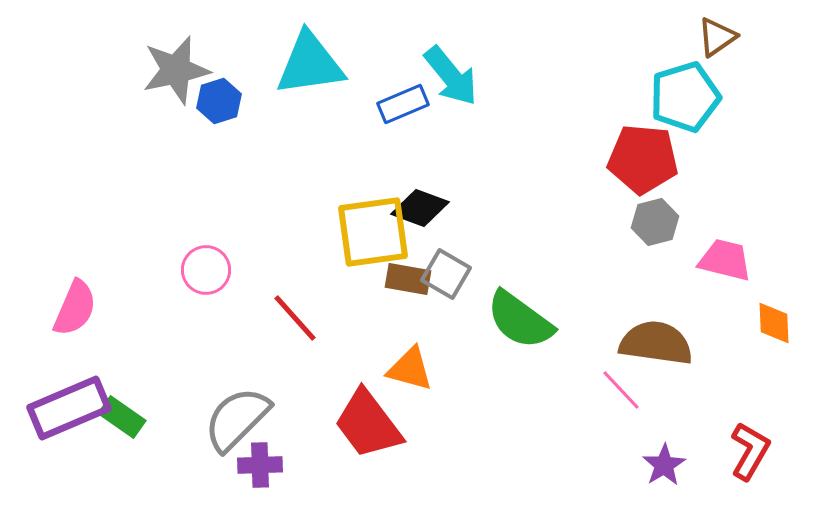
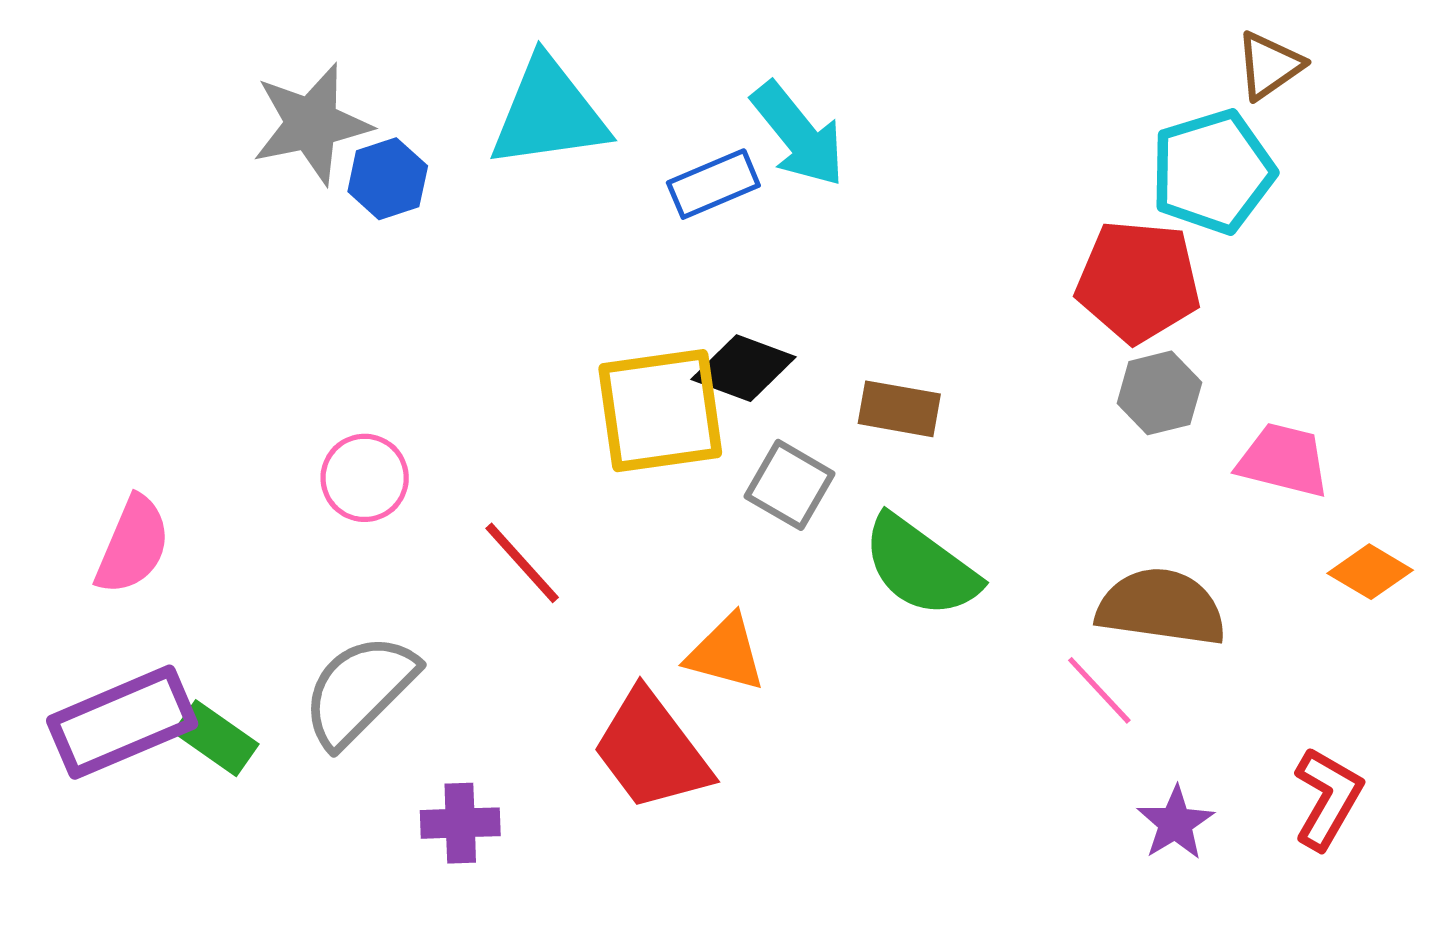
brown rectangle: (408, 279) -> (899, 409), moved
orange diamond: (774, 323) -> (1370, 572), turned -57
gray semicircle: (237, 419) -> (359, 690), moved

